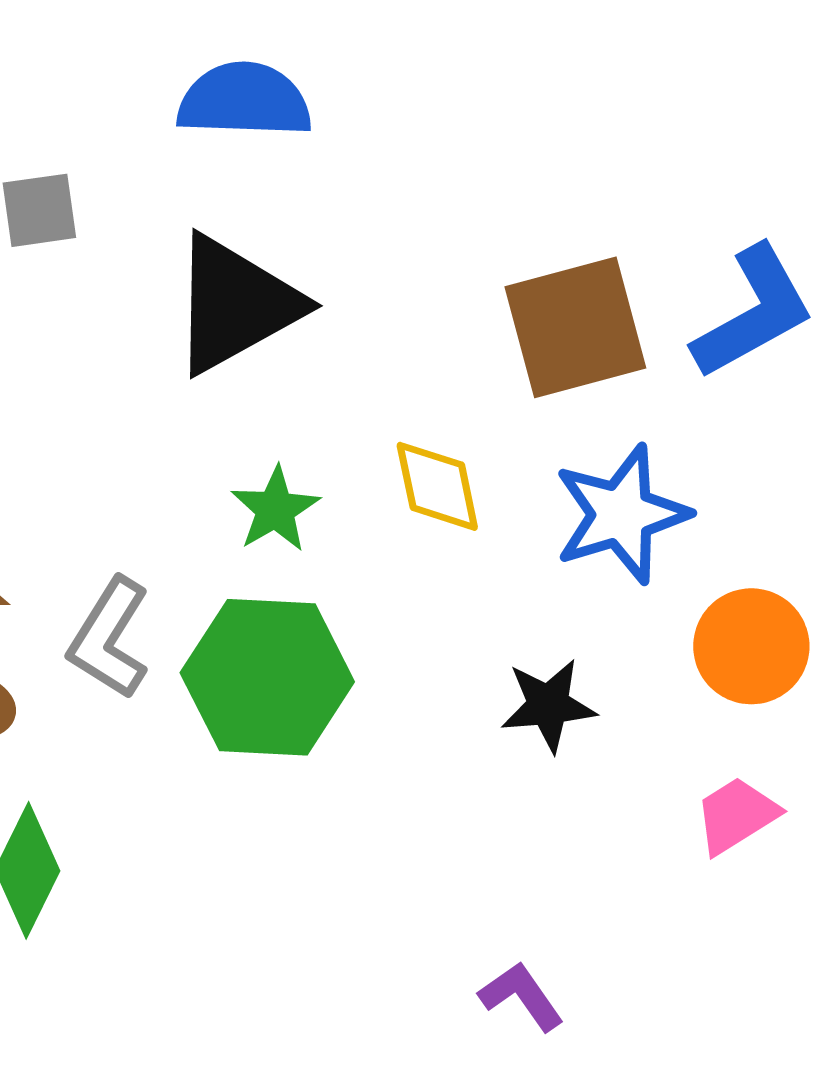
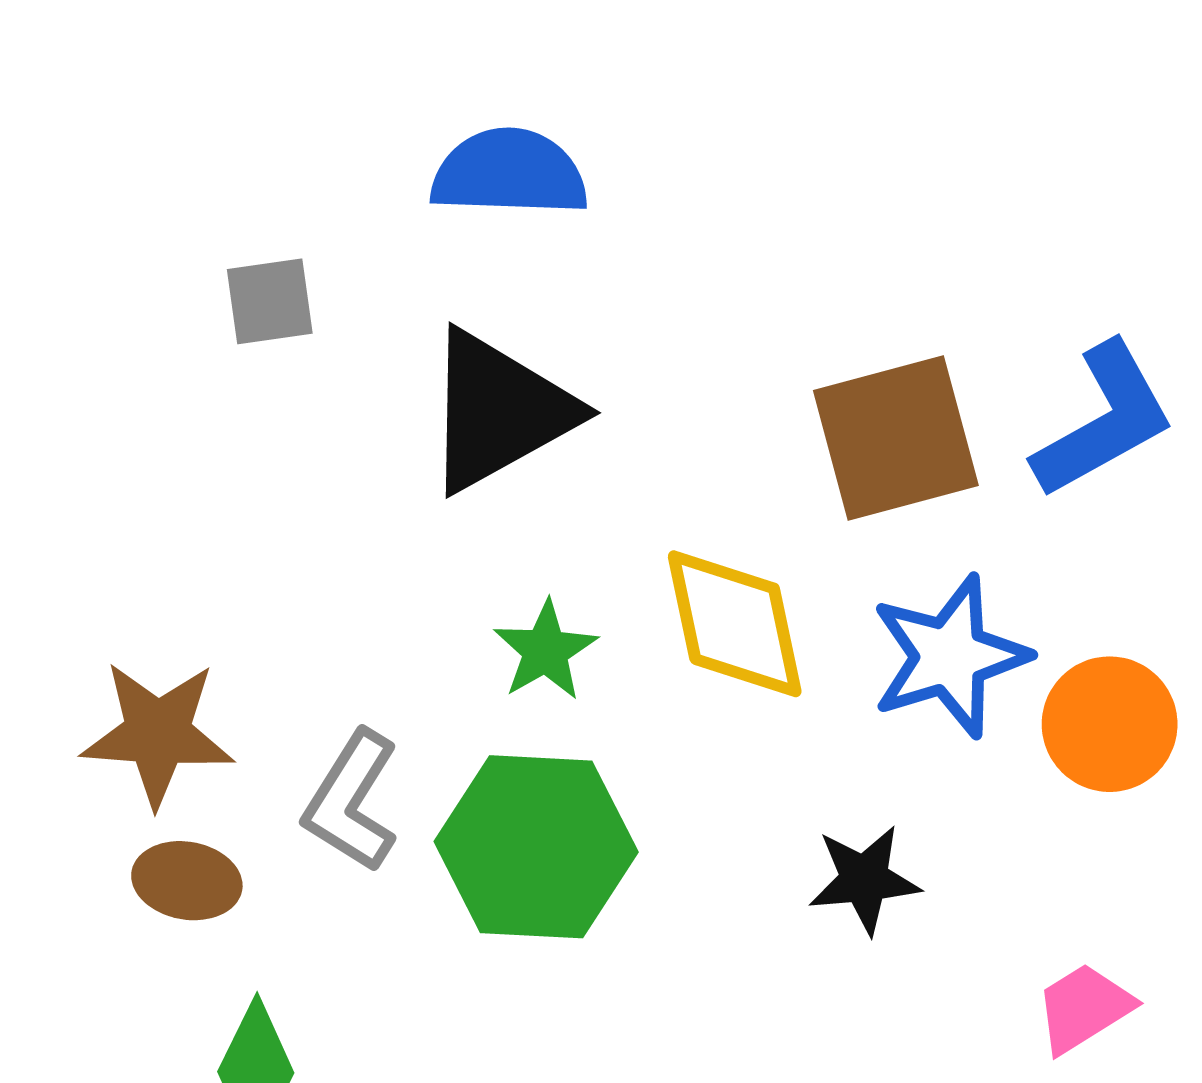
yellow diamond: (437, 486) -> (735, 624), size x1.4
orange circle: (751, 646) -> (1110, 724), moved

